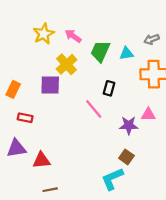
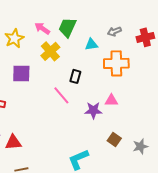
yellow star: (44, 34) -> (14, 38), moved
green trapezoid: (100, 51) -> (67, 27), moved
yellow cross: (67, 64) -> (50, 51), moved
brown square: (126, 157) -> (114, 139), moved

